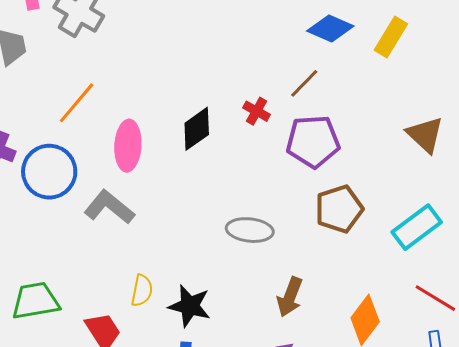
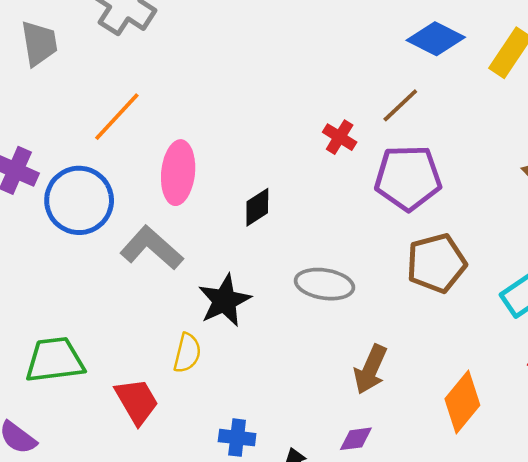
black diamond: (197, 129) -> (257, 207), moved, size x0.7
black star: (190, 306) -> (224, 300), moved, turned 30

